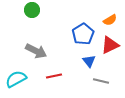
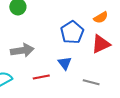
gray arrow: (36, 51) -> (22, 50), turned -35
blue triangle: (89, 61) -> (65, 63), moved

